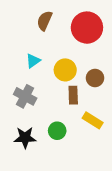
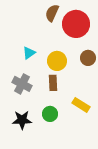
brown semicircle: (45, 21) -> (52, 13), moved
brown circle: (95, 78) -> (88, 58), moved
brown rectangle: (73, 95) -> (53, 83), moved

